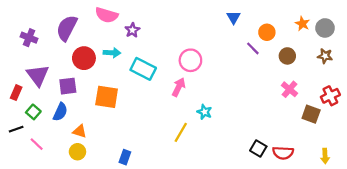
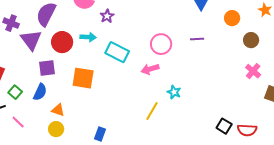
purple line: (253, 48) -> (197, 39), moved, turned -48
purple triangle: (38, 75) -> (31, 40), moved
pink arrow: (179, 87) -> (150, 69), turned -132

